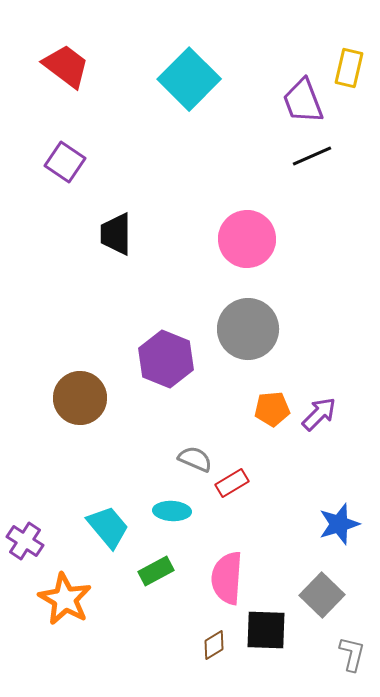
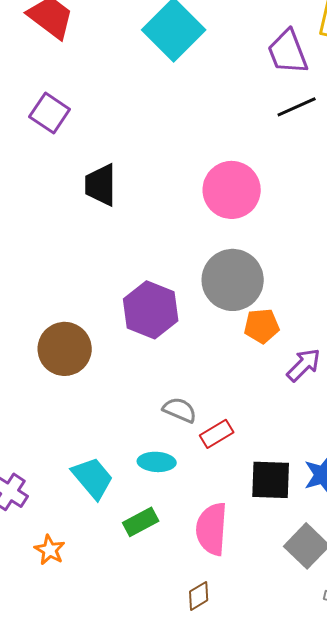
orange pentagon: (272, 409) -> (262, 326), moved
orange star: (65, 599) -> (50, 550), size x0.6
black square: (266, 630) -> (271, 480), moved

